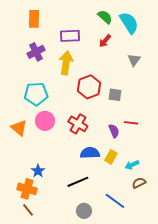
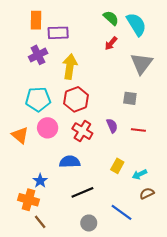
purple rectangle: (70, 36) -> (58, 33), moved
gray triangle: (134, 60) -> (142, 63), size x1.6
red hexagon: (89, 87) -> (76, 99), moved
gray square: (115, 95) -> (130, 98), moved
purple semicircle: (114, 131) -> (112, 126), moved
blue semicircle: (90, 153) -> (70, 162), moved
brown line: (28, 210) -> (40, 222), moved

